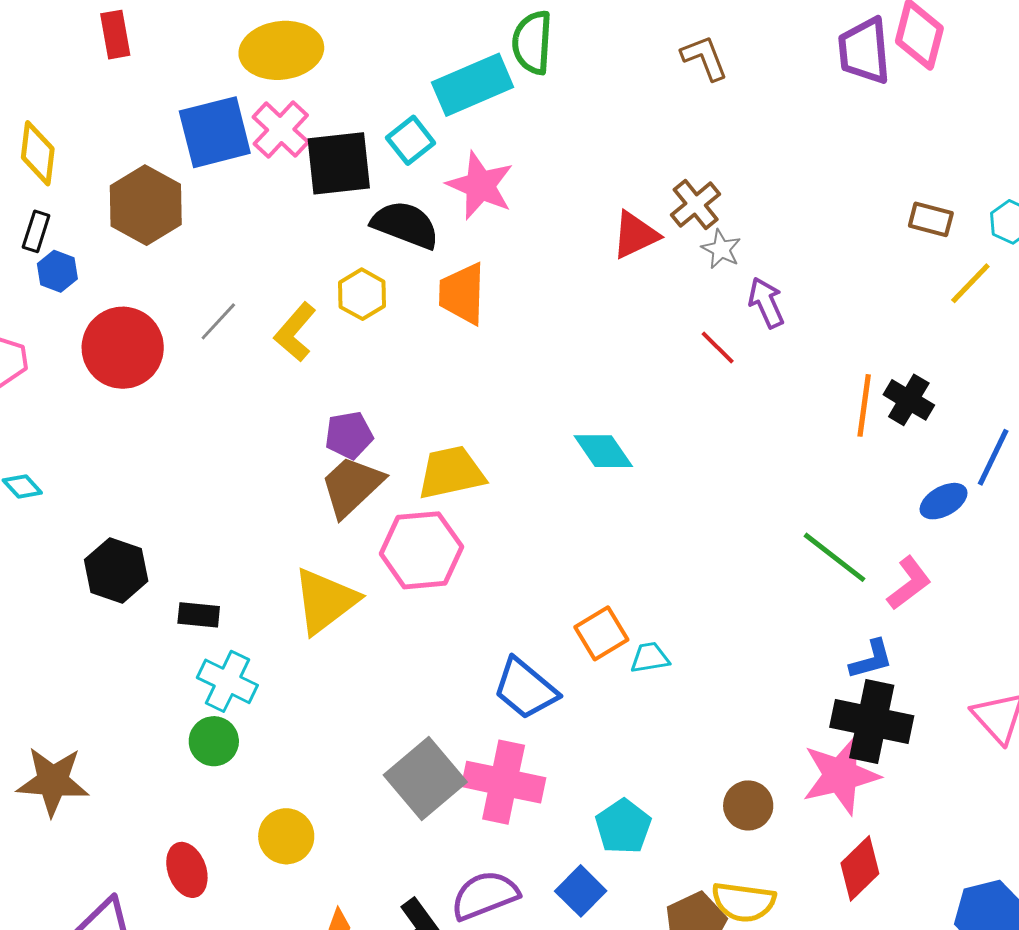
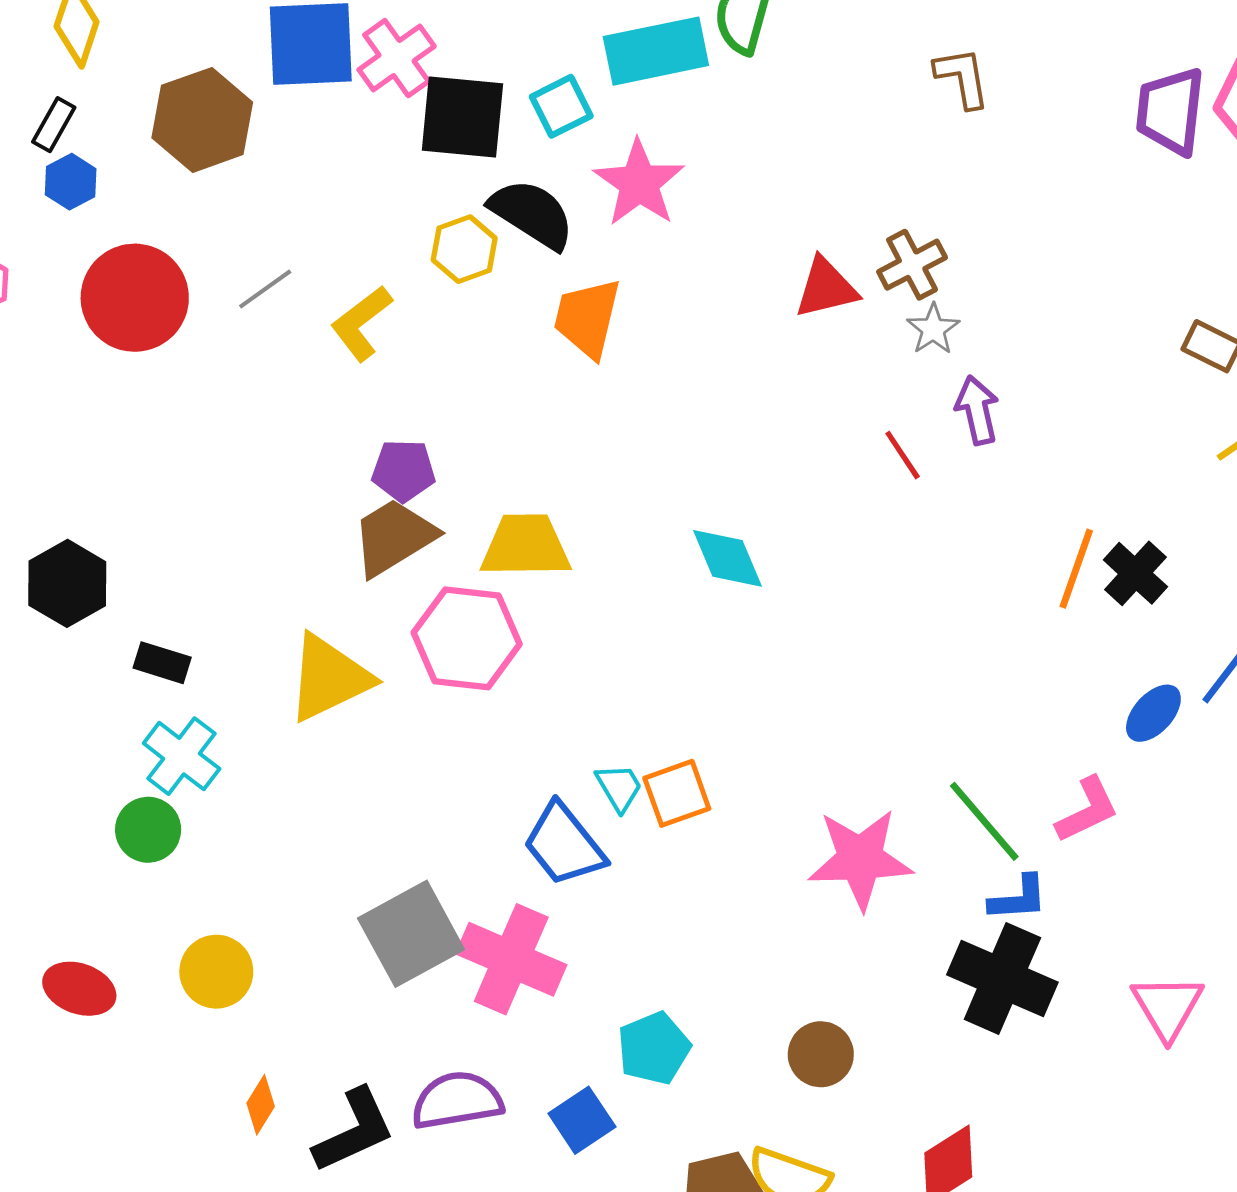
yellow hexagon: (362, 294) -> (464, 249), moved
blue ellipse: (944, 501) -> (1153, 713), turned -30
green line: (834, 557) -> (984, 821), moved
cyan trapezoid: (650, 658) -> (619, 787), moved, turned 57
pink star: (841, 775) -> (860, 859), moved
red ellipse: (187, 870) -> (79, 989), turned -62

